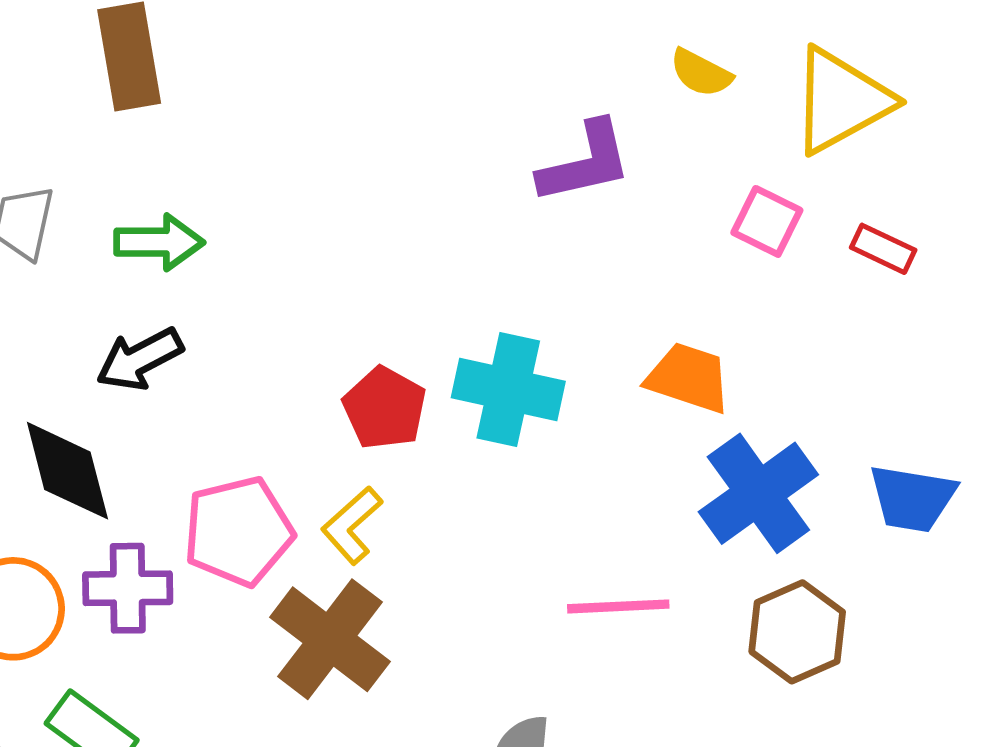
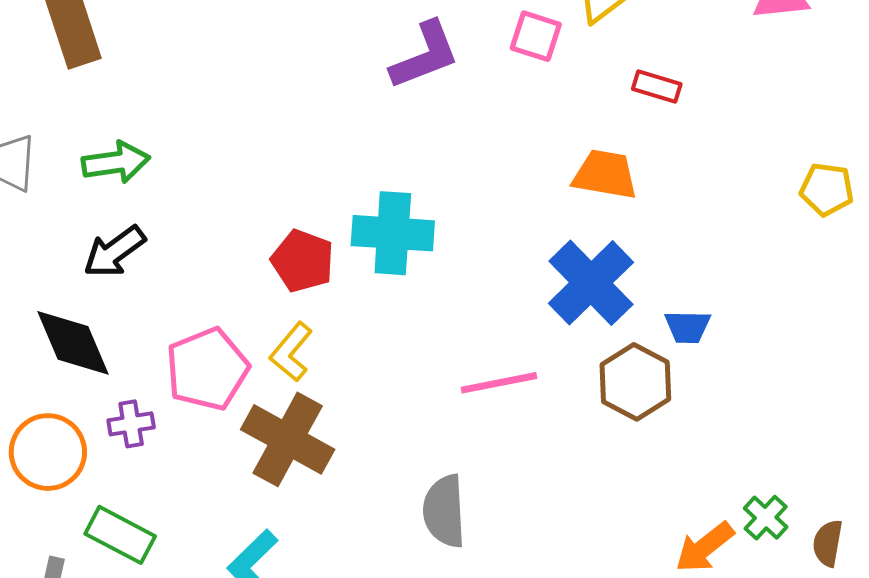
pink square: (767, 221) -> (536, 36), moved
orange trapezoid: (689, 378) -> (605, 174), moved
blue trapezoid: (912, 498) -> (687, 327), moved, size x0.7
purple cross: (128, 588) -> (131, 424), size x0.7

